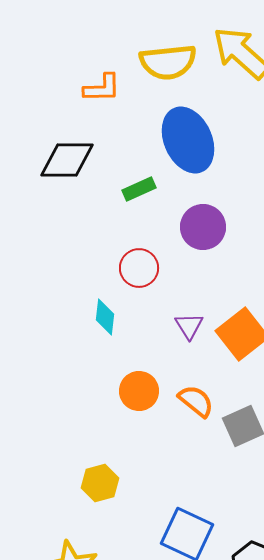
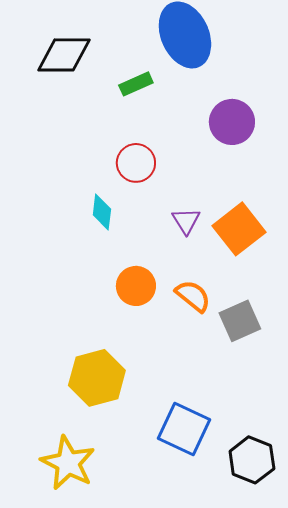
purple circle: (203, 227) -> (232, 122), moved
yellow hexagon: (100, 483) -> (97, 378), size x1.5

